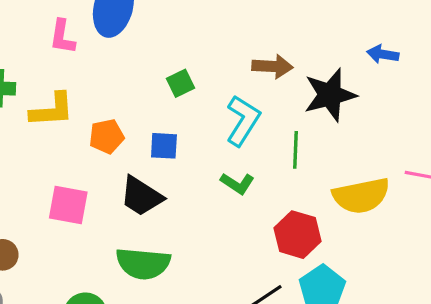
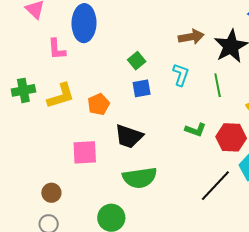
cyan L-shape: (243, 121) -> (181, 75), size x0.7
blue square: (164, 146) -> (142, 88), moved
green L-shape: (237, 183) -> (196, 130), moved

